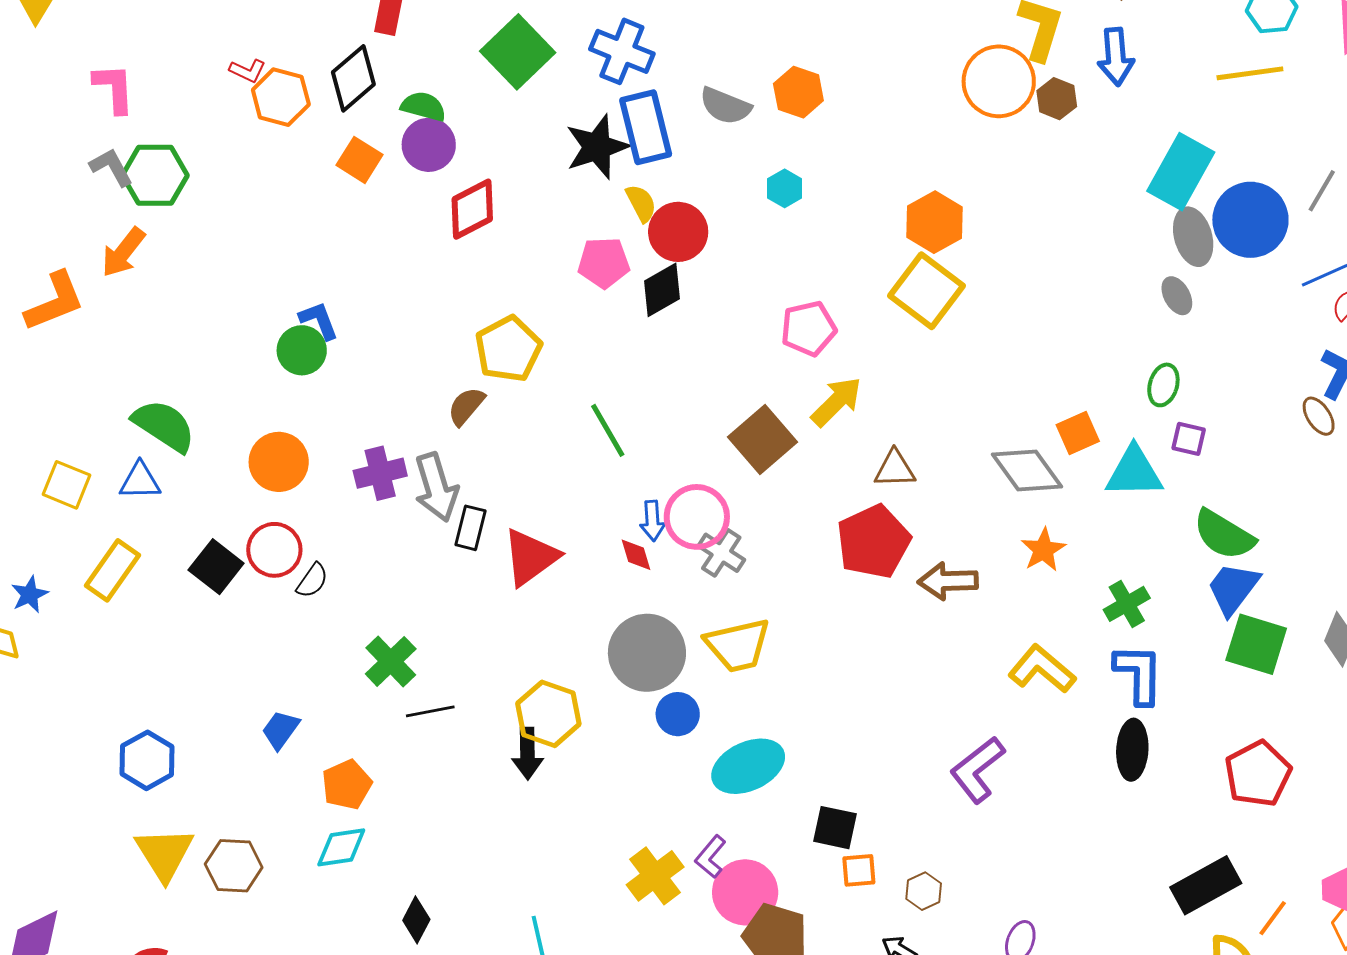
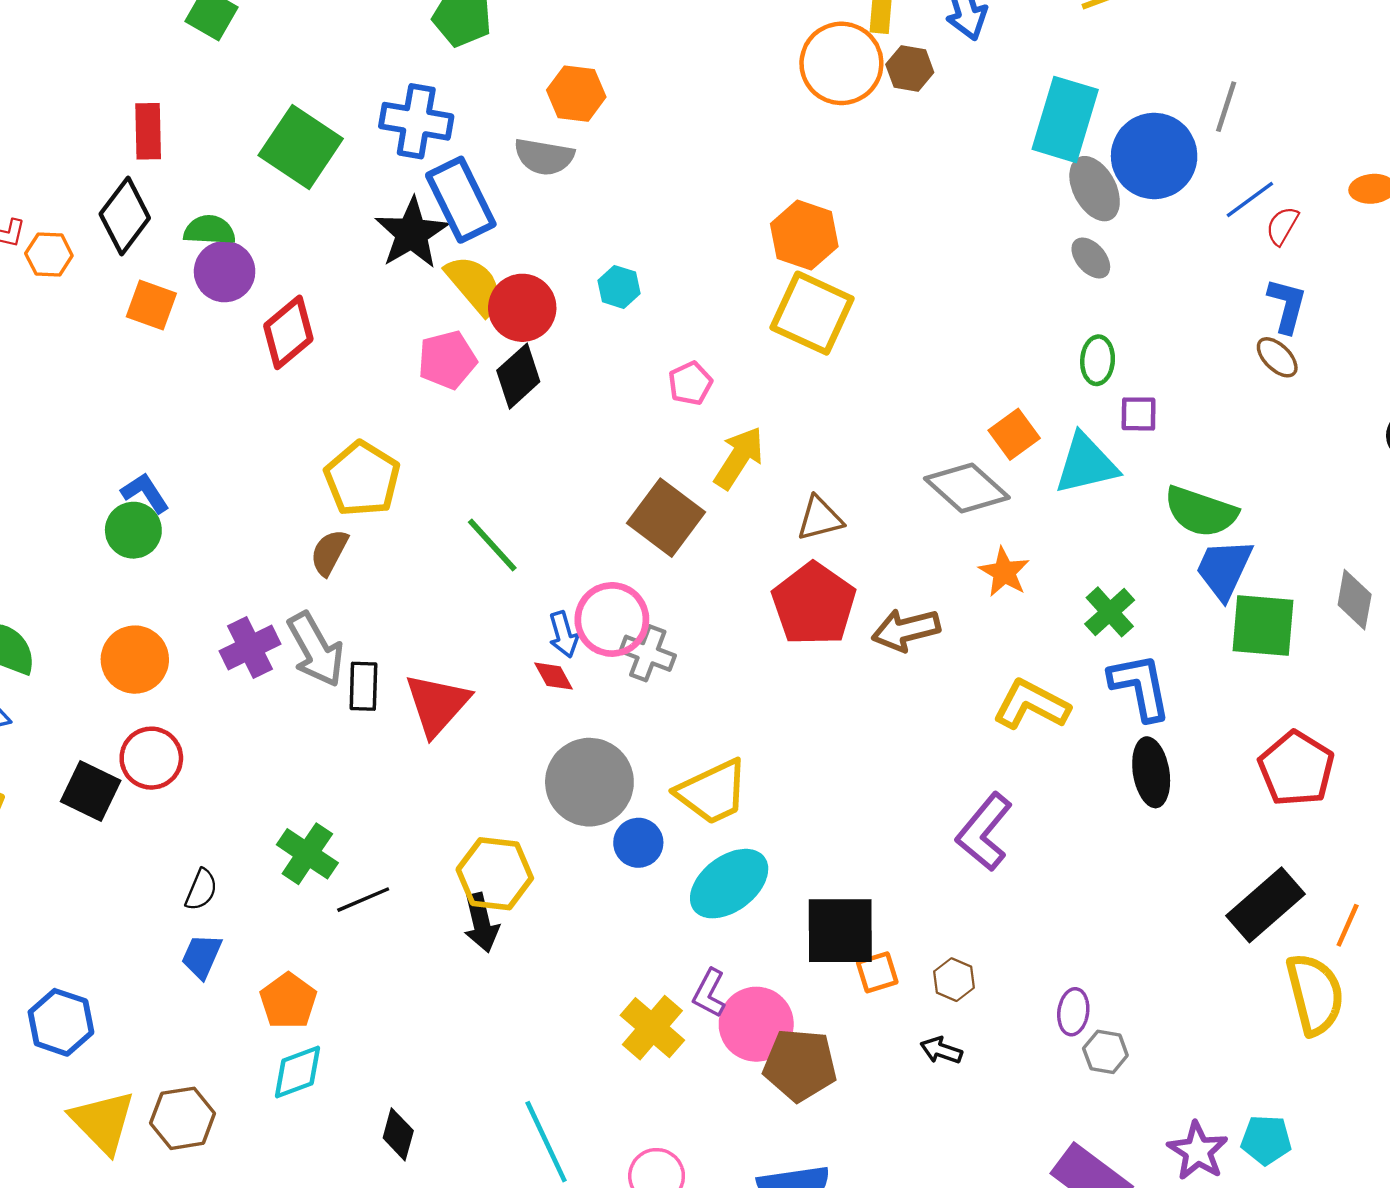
orange hexagon: (798, 92) -> (576, 94), moved
orange hexagon: (281, 97) -> (49, 254), size x0.7
cyan hexagon: (785, 188) -> (619, 287), moved
yellow semicircle: (641, 203) -> (474, 285), size x1.5
pink pentagon: (809, 328) -> (690, 383), size x0.7
black semicircle: (312, 581) -> (201, 890), moved
yellow trapezoid: (738, 645) -> (712, 792), moved
black square: (835, 828) -> (840, 931), size x1.5

